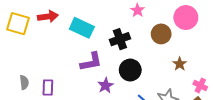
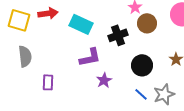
brown circle: (161, 34) -> (147, 23), moved
black circle: (130, 70) -> (142, 65), moved
gray semicircle: (24, 82) -> (25, 56), moved, size x1.5

